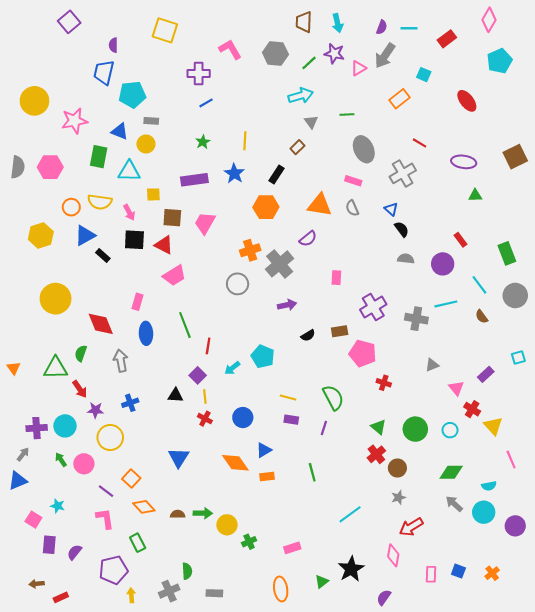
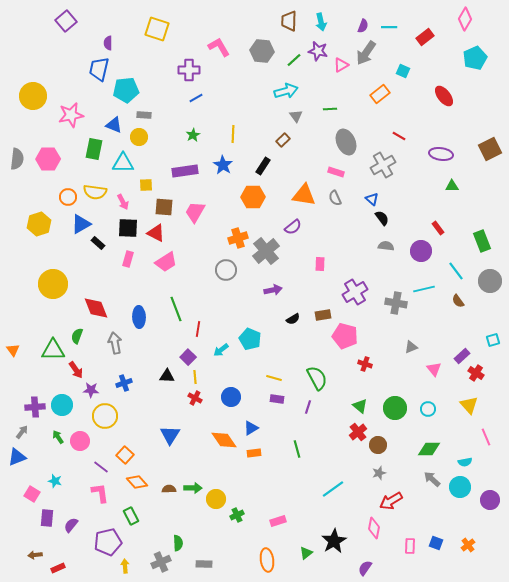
pink rectangle: (138, 302) -> (128, 259), moved
red cross: (472, 409) -> (476, 373), moved

